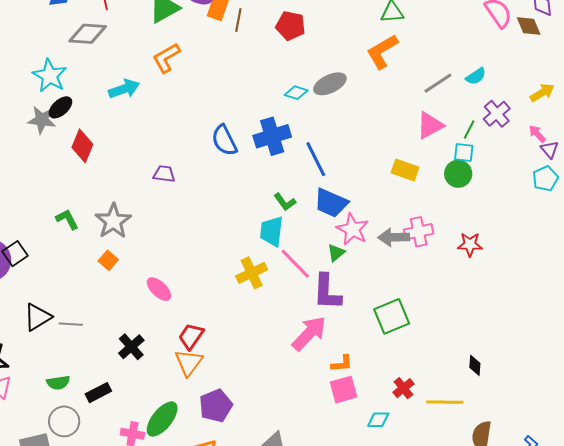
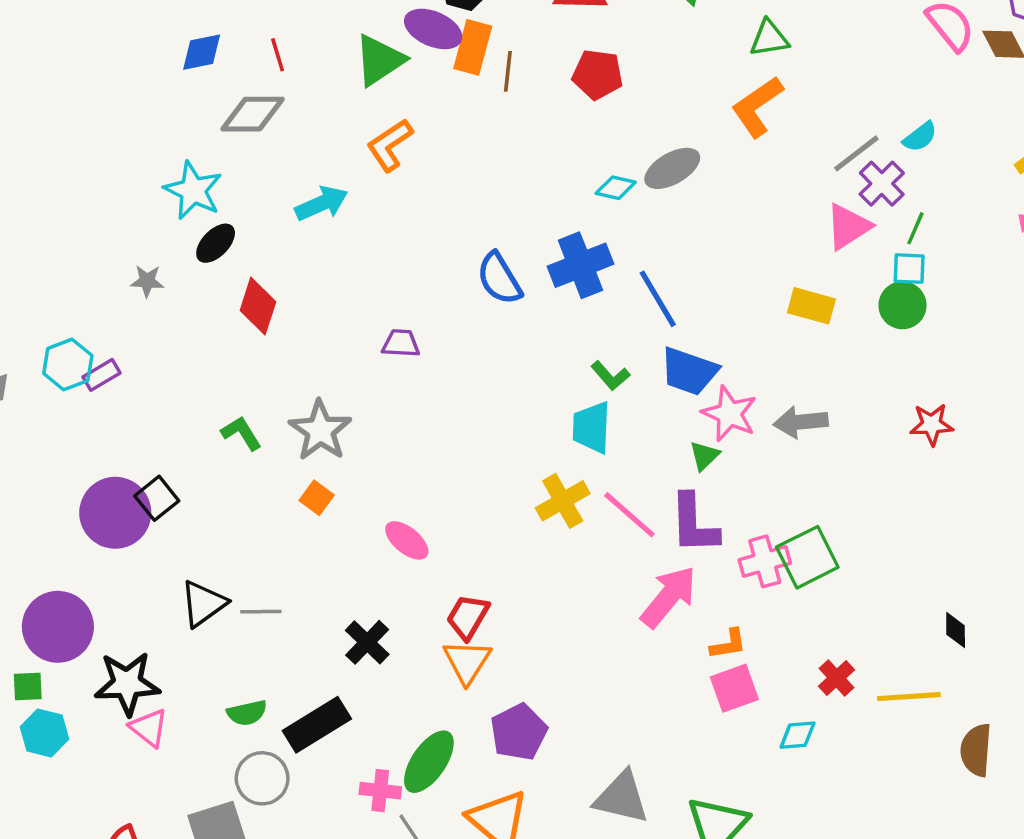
purple cross: (497, 114) -> (882, 184), moved
gray star: (42, 120) -> (147, 281), moved, size x0.7
pink cross: (419, 232) -> (765, 561), moved
pink line: (295, 264) -> (629, 515), moved
black rectangle: (98, 393) -> (317, 725), size x1.5

